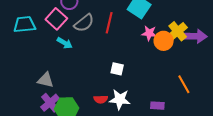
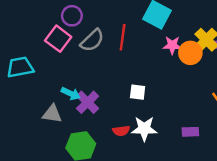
cyan trapezoid: (24, 24) -> (20, 67), moved
cyan arrow: (65, 43) -> (71, 93), moved
purple cross: (50, 103) -> (88, 102), moved

